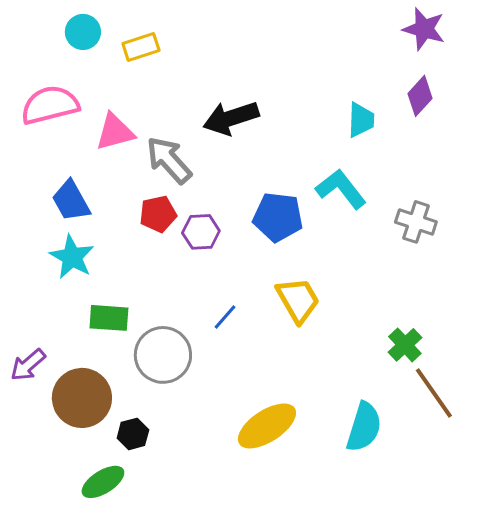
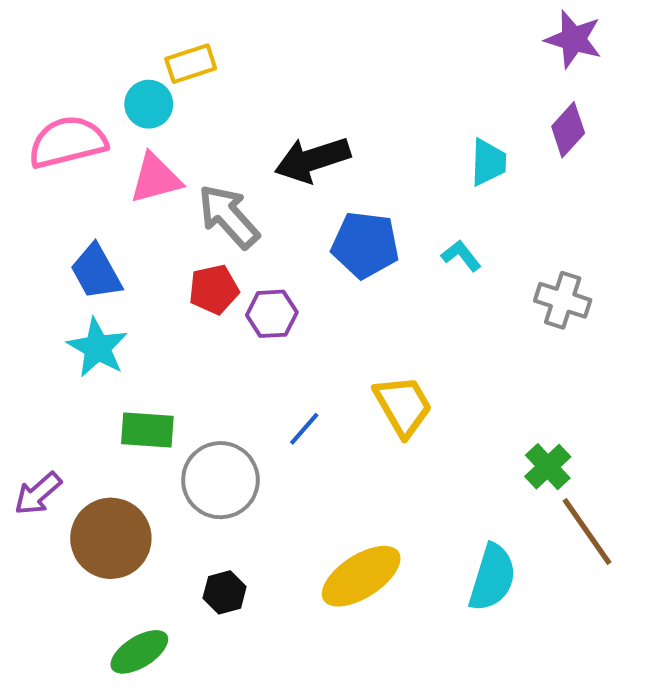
cyan circle: (83, 32) -> (149, 104), moved
cyan L-shape: (341, 189) -> (461, 256), size x0.6
blue pentagon: (278, 217) -> (365, 245), moved
black hexagon: (133, 434) -> (225, 592), moved

